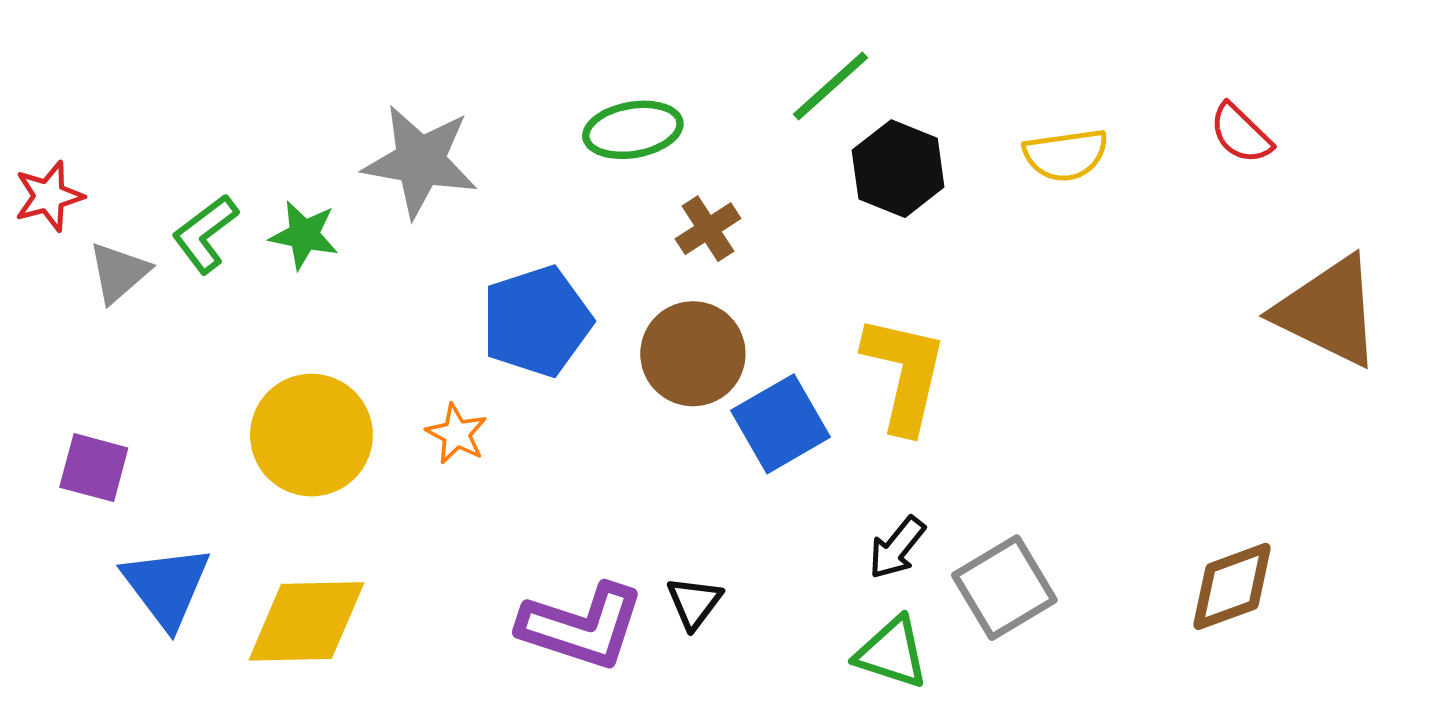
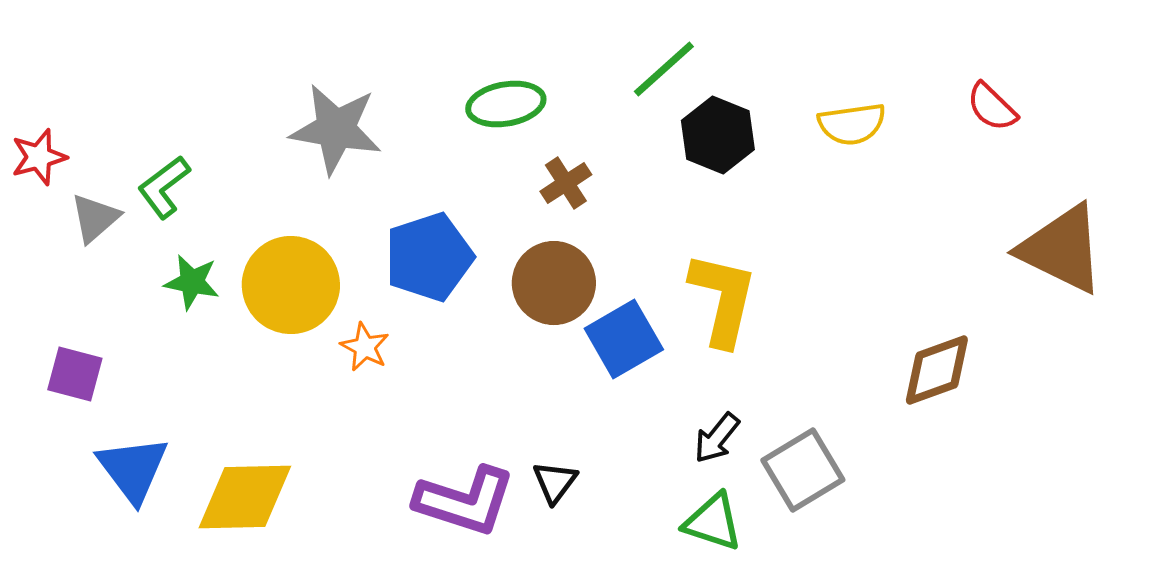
green star: (304, 235) -> (192, 282), moved
yellow circle: (311, 435) -> (291, 285), moved
brown diamond: (1232, 586) -> (937, 370), moved

